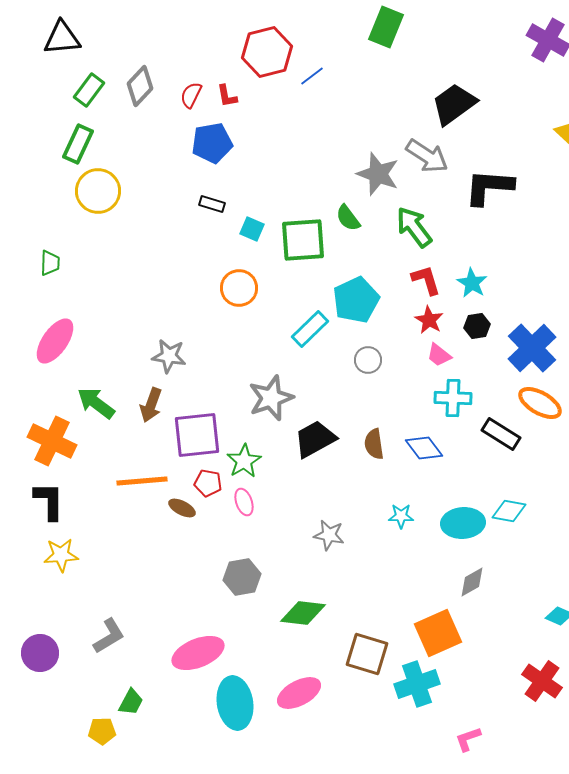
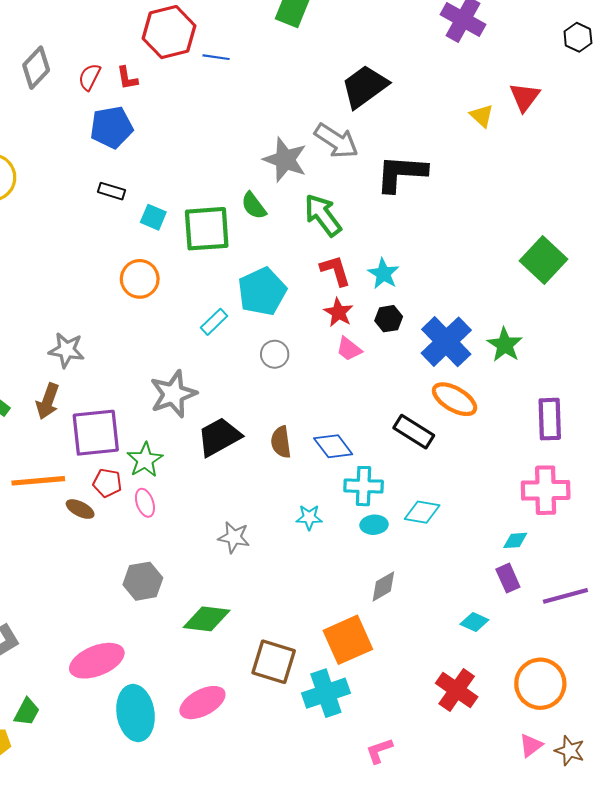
blue line: (312, 76) -> (216, 57), turned 45
cyan rectangle: (310, 329) -> (214, 322), size x0.7
cyan cross: (453, 398) -> (364, 486), moved
cyan ellipse: (463, 523) -> (374, 525), size x0.6

